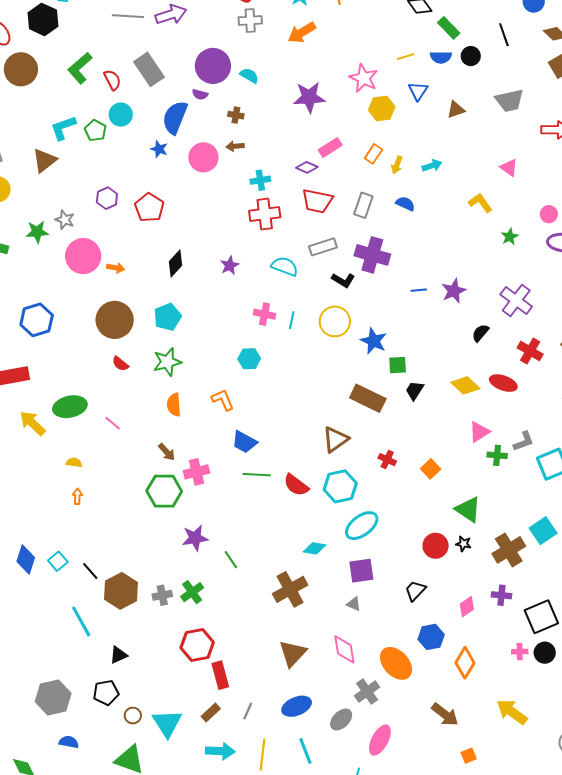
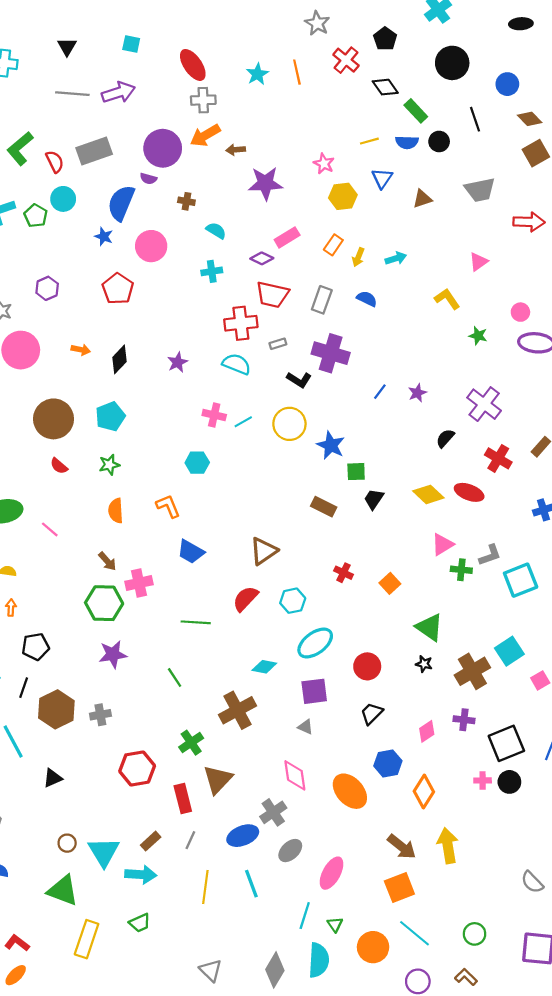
orange arrow: (302, 33) -> (205, 135), moved
gray rectangle: (149, 69) -> (94, 151), turned -76
cyan semicircle: (249, 76) -> (216, 231), moved
pink star: (364, 78) -> (324, 164), size x0.7
brown arrow: (235, 146) -> (236, 150), moved
pink triangle: (509, 168) -> (478, 262), turned 48
red pentagon: (149, 207) -> (118, 289), moved
red cross: (265, 214) -> (241, 323), moved
green star: (510, 237) -> (478, 336), turned -30
gray rectangle: (323, 247) -> (278, 344), size x0.6
orange arrow: (116, 268) -> (81, 350), moved
blue line: (419, 290) -> (380, 392), turned -49
purple star: (454, 291) -> (417, 393), size x0.7
cyan line: (292, 320) -> (243, 422), turned 48
green star: (167, 362) -> (109, 465), size x0.7
brown rectangle: (368, 398) -> (324, 507), size x0.7
brown triangle: (335, 440) -> (264, 551), moved
green line: (257, 475) -> (196, 622), moved
red semicircle: (296, 485) -> (245, 599), turned 96
cyan hexagon: (340, 486) -> (293, 601), size x0.7
purple star: (195, 538) -> (113, 654), moved
red circle: (436, 546) -> (367, 666), moved
black line: (90, 571) -> (24, 688), turned 60
green cross: (192, 592) -> (191, 743), moved
brown triangle: (293, 653) -> (218, 779), moved
red rectangle: (220, 675) -> (183, 798), moved
gray cross: (367, 691) -> (273, 812), moved
black pentagon: (106, 693) -> (35, 647), moved
yellow arrow: (512, 712) -> (448, 846), moved, turned 44
cyan arrow: (220, 751) -> (141, 875), moved
orange square: (469, 756) -> (399, 888), moved, size x1.8

